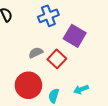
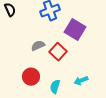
red circle: (28, 85) -> (31, 77), size x0.7

